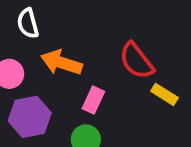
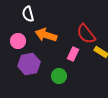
pink rectangle: (93, 100) -> (73, 54), moved

